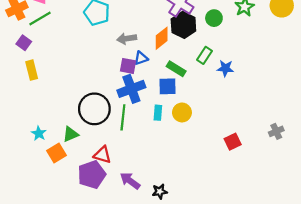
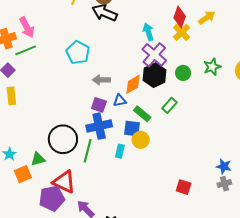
blue triangle: (141, 58) -> (120, 101), moved
blue star: (225, 68) -> (224, 166), moved
yellow circle: (182, 112) -> (141, 140), moved
red square: (233, 142) -> (184, 187), turned 35
red triangle: (102, 155) -> (64, 182), size x1.4

